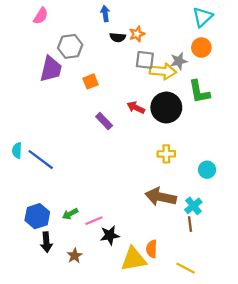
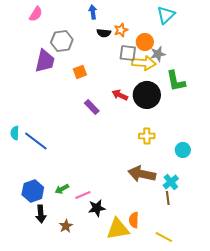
cyan triangle: (203, 17) -> (166, 15), moved
orange circle: (201, 48) -> (145, 42), moved

